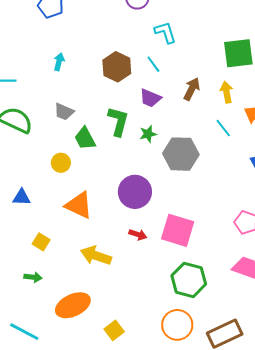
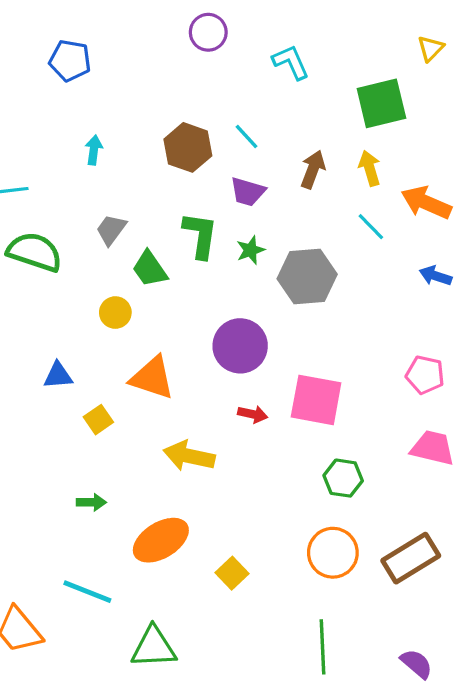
cyan L-shape: (165, 32) -> (291, 62), moved
gray trapezoid: (64, 112) -> (111, 230), turned 110
yellow square: (41, 242) -> (98, 420), moved, turned 30
green hexagon: (189, 280) -> (343, 478), size x0.7

